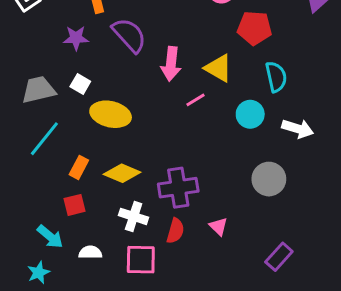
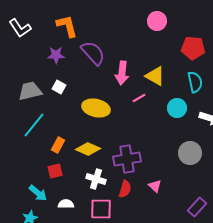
red pentagon: (254, 28) -> (193, 48), moved
yellow ellipse: (111, 114) -> (96, 108), moved

